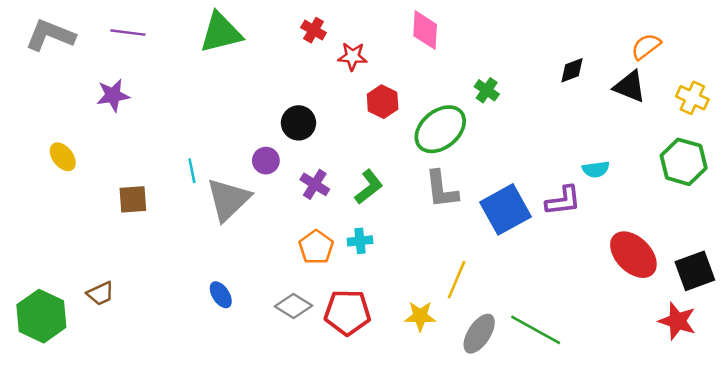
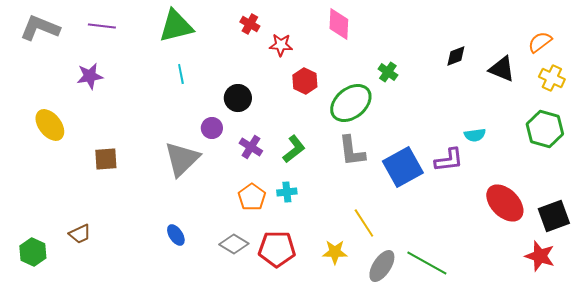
orange semicircle: (646, 46) -> (540, 42), moved
yellow ellipse: (63, 157) -> (50, 125), size x1.4
cyan line: (192, 171) -> (181, 74), moved
yellow line: (457, 280) -> (364, 223), turned -56
green hexagon: (41, 316) -> (33, 252), size x0.7

